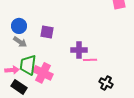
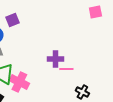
purple square: (47, 32) -> (12, 20), moved, turned -32

